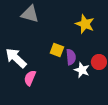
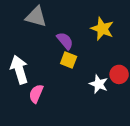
purple semicircle: (71, 57) -> (65, 41), moved, turned -35
white arrow: (16, 58) -> (19, 70), turned 30

